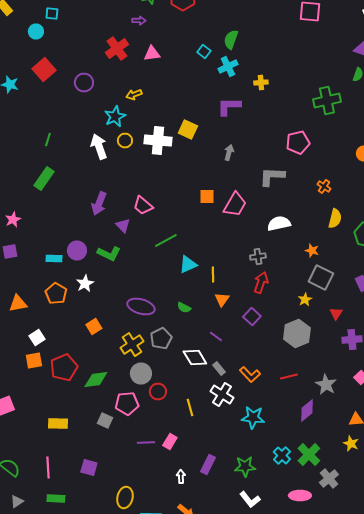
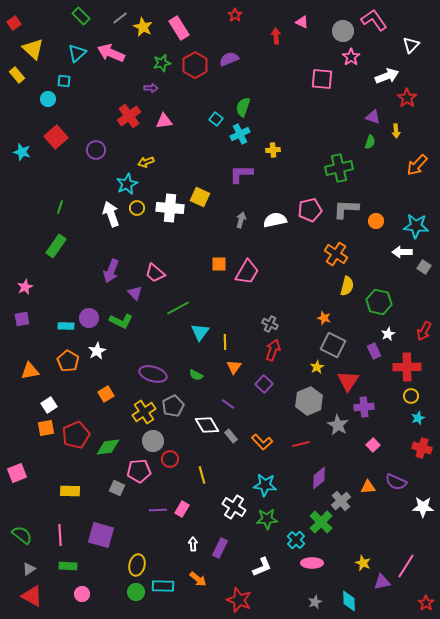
gray L-shape: (272, 176) -> (346, 209), moved
orange cross: (324, 186) -> (336, 254), size x1.6
white semicircle: (279, 224) -> (275, 220), moved
gray cross: (258, 256) -> (270, 324), turned 35
cyan triangle: (188, 264) -> (200, 332), turned -30
red triangle: (336, 314) -> (348, 381), size x1.6
gray star: (326, 384) -> (338, 425), moved
white cross: (222, 394) -> (234, 507), moved
yellow star: (351, 444) -> (363, 563), moved
cyan cross: (282, 456) -> (296, 540), moved
purple rectangle: (208, 464) -> (220, 548), moved
green star: (245, 466) -> (267, 519), moved
purple square: (89, 468) -> (101, 535), size x1.5
gray cross: (329, 478) -> (341, 501), moved
white L-shape: (250, 500) -> (262, 567), turned -75

